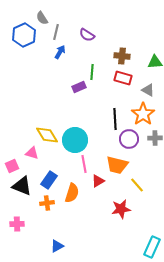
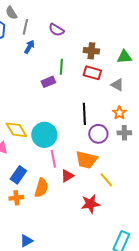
orange star: (143, 114) -> (119, 113), moved, size x0.6

